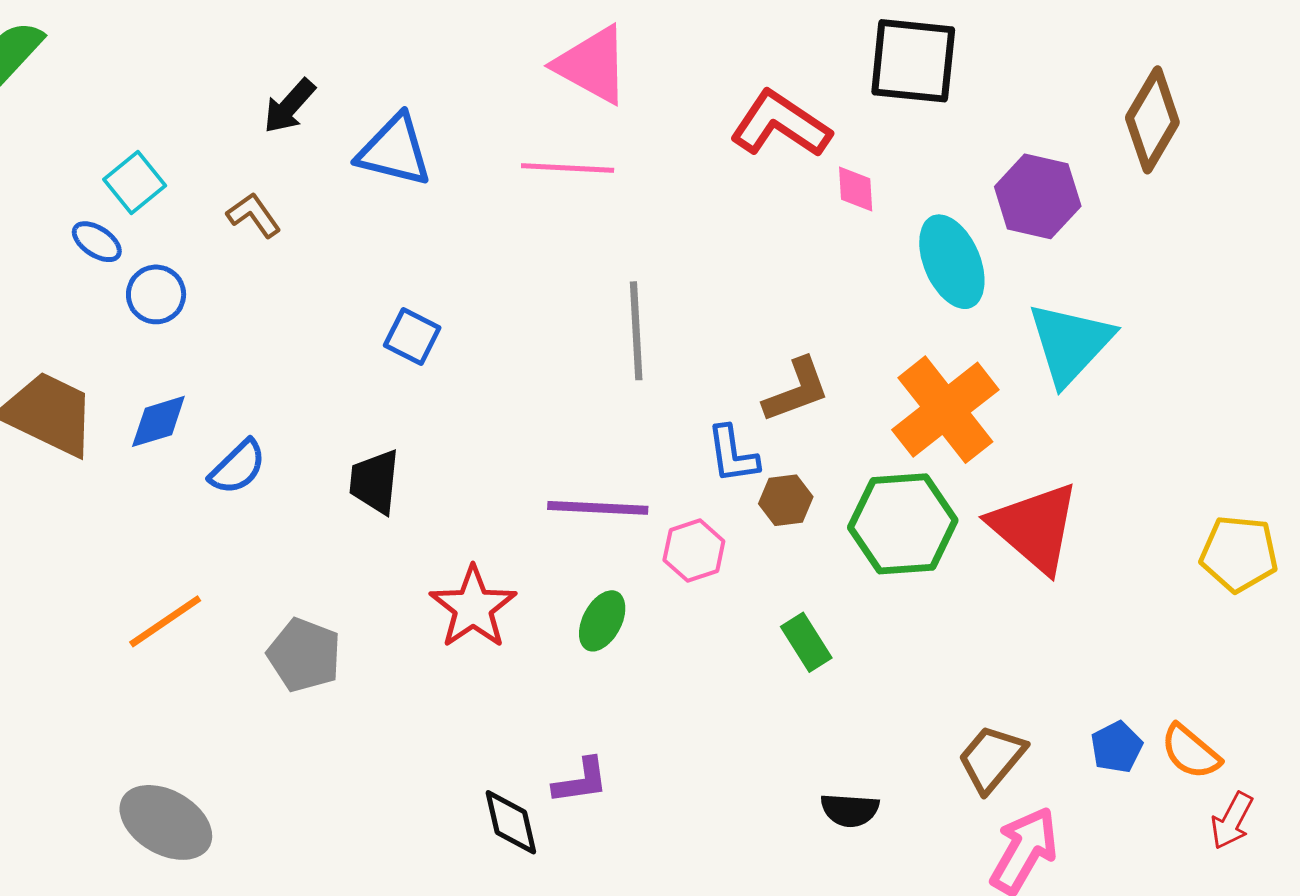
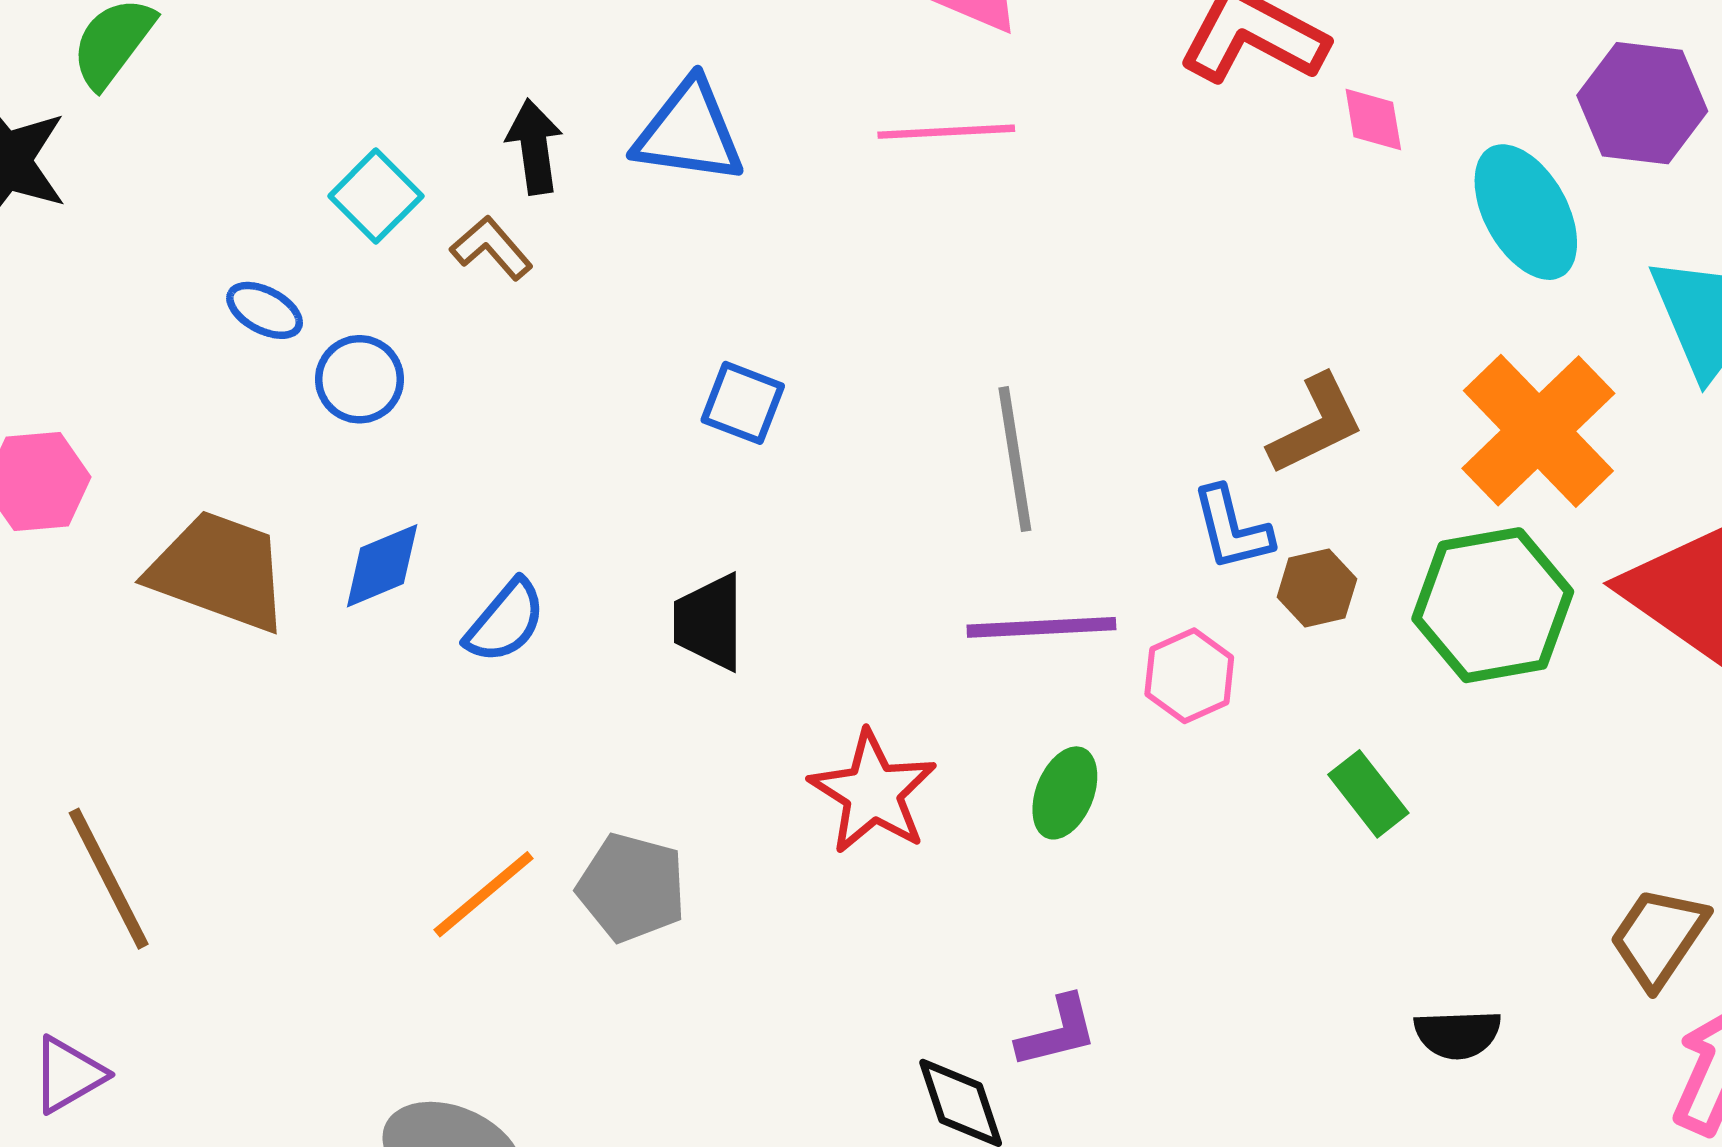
black arrow: (289, 106) -> (534, 147), moved, turned 136
cyan square: (135, 183) -> (376, 196), moved
gray line: (636, 331) -> (1015, 459), moved
orange line: (165, 621) -> (484, 894), moved

